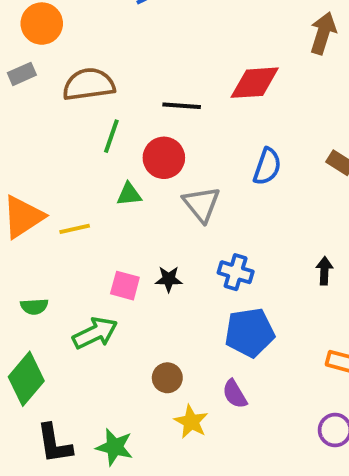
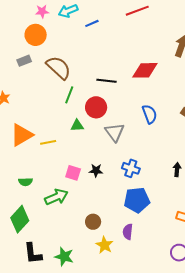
brown semicircle: (89, 84) -> (59, 68), turned 48
blue semicircle: (267, 166) -> (150, 114), turned -42
purple semicircle: (235, 394) -> (128, 232), turned 35

